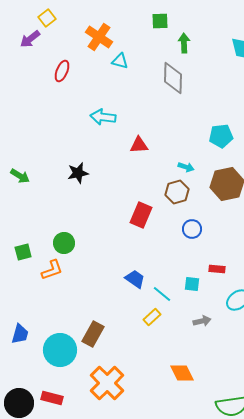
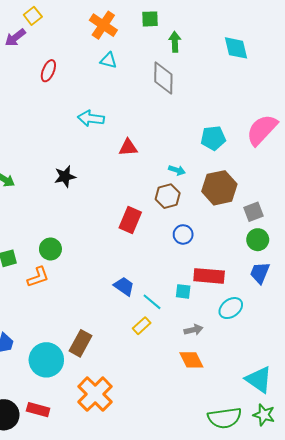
orange cross: (99, 37) -> (103, 25), moved
red rectangle: (217, 269) -> (209, 276), size x1.8
orange diamond: (182, 373) -> (191, 360), moved

